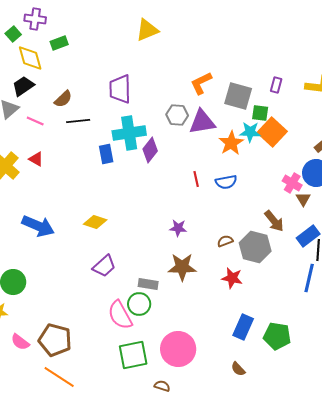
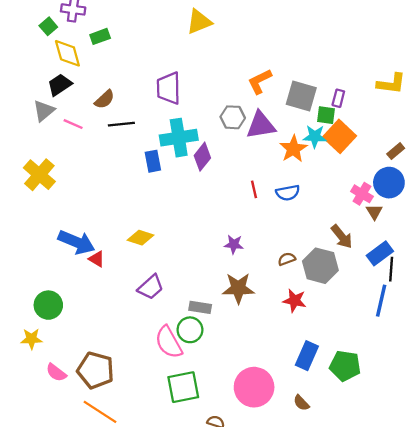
purple rectangle: (276, 85) -> (338, 98), moved
red triangle: (36, 159) -> (97, 259), moved
pink circle: (178, 349) -> (254, 387), moved

